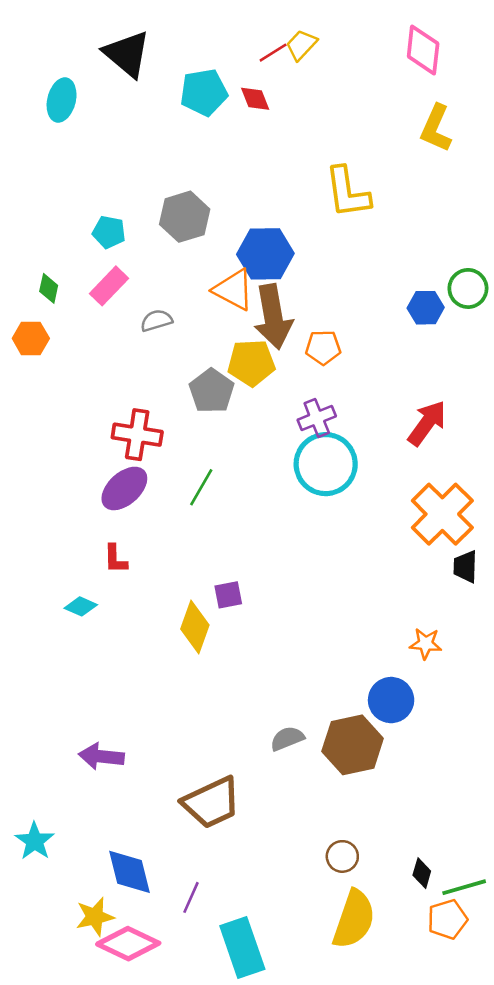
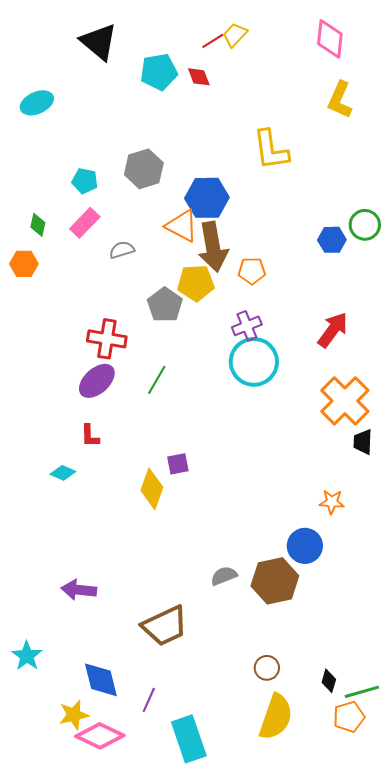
cyan ellipse: (62, 100) -> (37, 103), moved, turned 52

